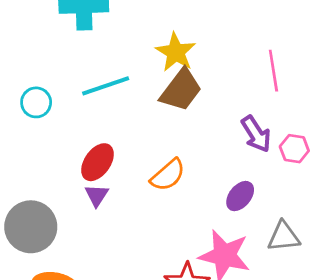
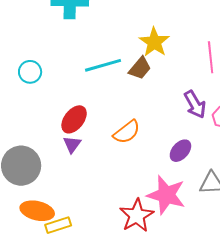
yellow star: (176, 52) -> (154, 42), moved
cyan line: (106, 86) -> (103, 65), moved
brown trapezoid: (181, 90) -> (140, 68), size x0.7

